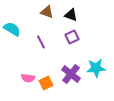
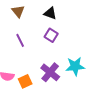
brown triangle: (47, 12) -> (18, 11), moved, turned 32
purple square: (72, 37) -> (51, 35), turned -32

